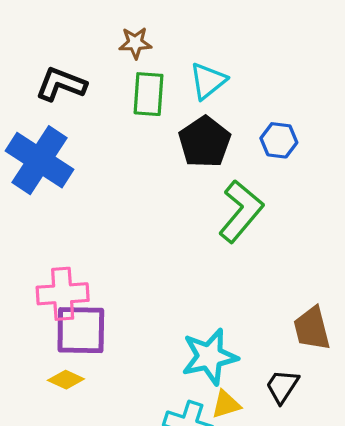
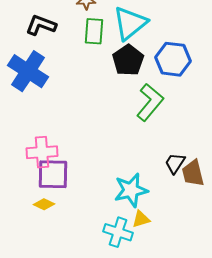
cyan triangle: (208, 81) -> (130, 23), size x1.5
blue hexagon: (279, 140) -> (173, 59), size x1.6
black trapezoid: (282, 386) -> (175, 163), moved

